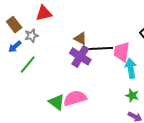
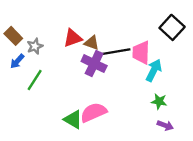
red triangle: (44, 13) -> (73, 38), moved
cyan arrow: (131, 68) -> (154, 70), turned 42

